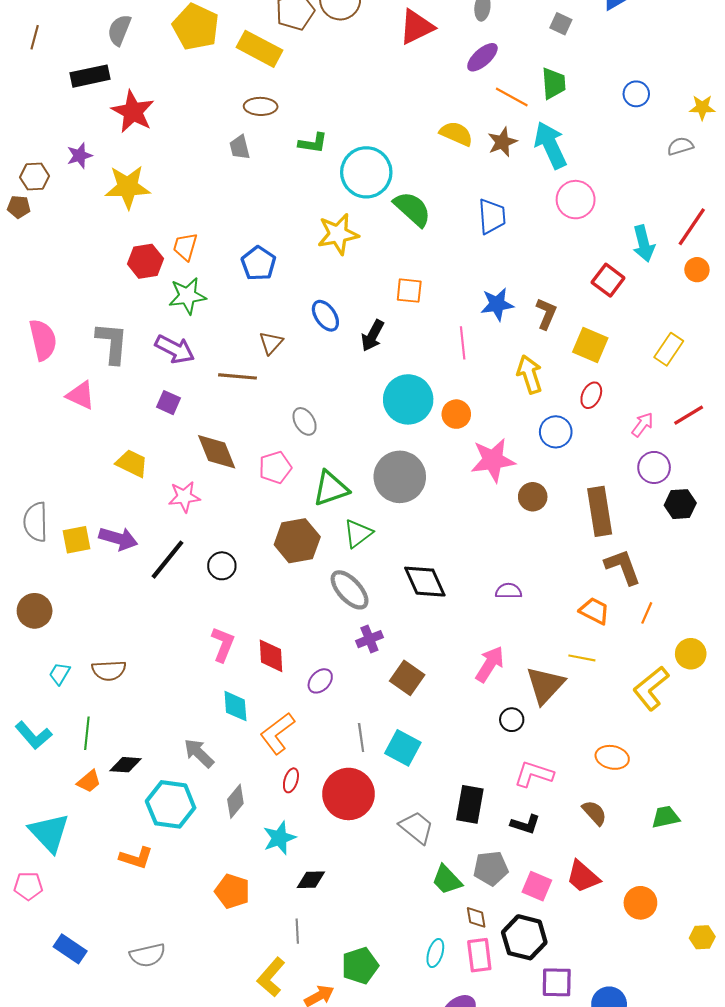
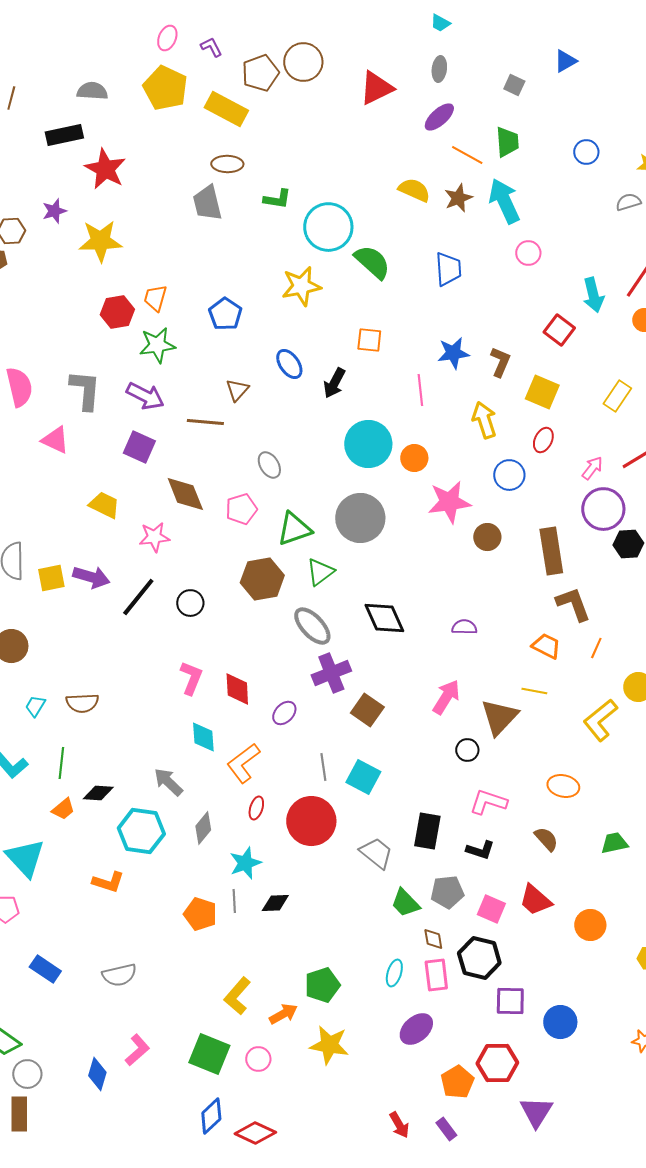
gray semicircle: (119, 30) -> (92, 91), turned 72
gray trapezoid: (240, 147) -> (207, 203), size x1.5
pink circle: (576, 200) -> (528, 253), size x0.7
purple square: (168, 403) -> (139, 447), size x1.4
purple circle: (654, 467) -> (603, 509), size x1.4
purple cross: (369, 639) -> (331, 673), size x1.5
gray line: (297, 931) -> (234, 901), moved

